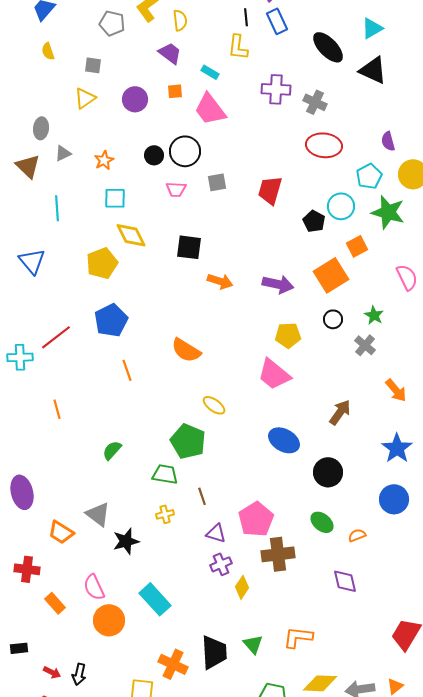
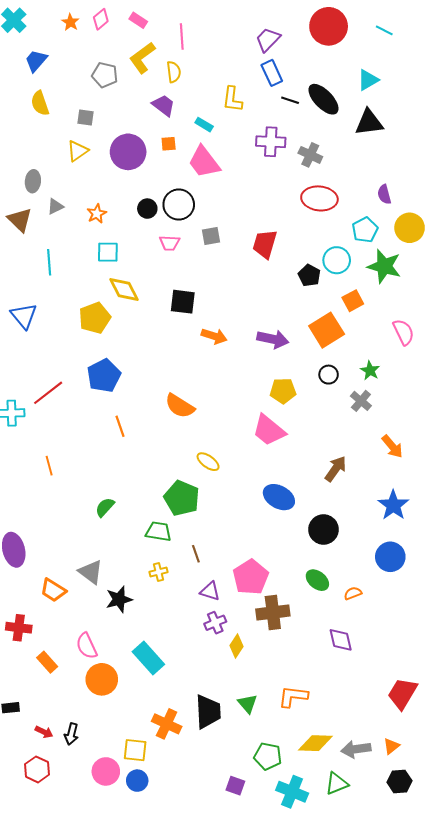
black line: (246, 17) -> (290, 100), moved, turned -66
yellow semicircle: (48, 51) -> (40, 103), size x1.4
black triangle: (373, 70) -> (369, 123), turned -32
purple circle: (135, 99) -> (128, 152), size x1.4

